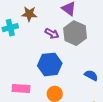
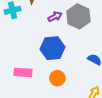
purple arrow: (52, 34) -> (55, 17), turned -56

